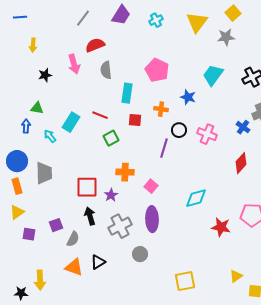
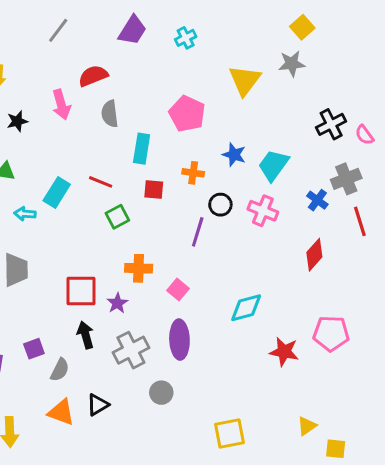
gray line: (83, 18) -> (58, 30), moved
yellow triangle: (197, 22) -> (245, 80), moved
cyan trapezoid: (213, 75) -> (273, 165), moved
cyan arrow: (50, 136) -> (25, 214), turned -48

